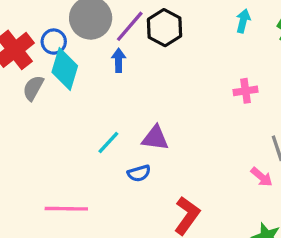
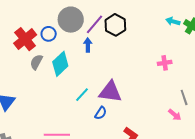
cyan arrow: (243, 21) -> (173, 21), moved, turned -88
cyan diamond: (65, 69) -> (60, 64), moved, turned 30
purple triangle: (155, 138) -> (110, 92), size x1.4
blue semicircle: (139, 173) -> (101, 113), turned -40

